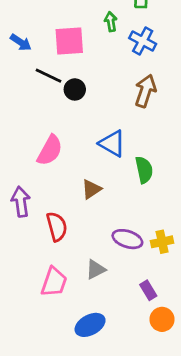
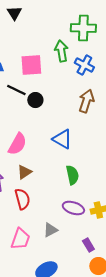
green arrow: (111, 22) -> (61, 51), size x1.5
green semicircle: (144, 170) -> (72, 175), moved
brown triangle: (91, 189) -> (24, 172), moved

